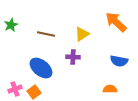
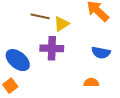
brown line: (46, 34) -> (40, 16), moved
purple cross: (73, 57) -> (52, 48), size x1.5

